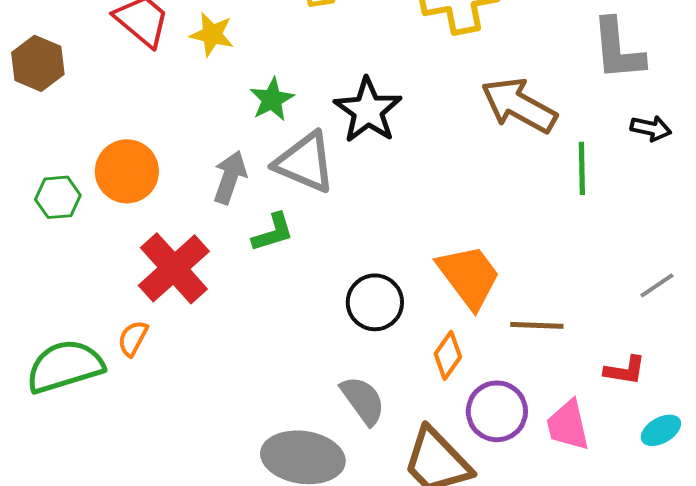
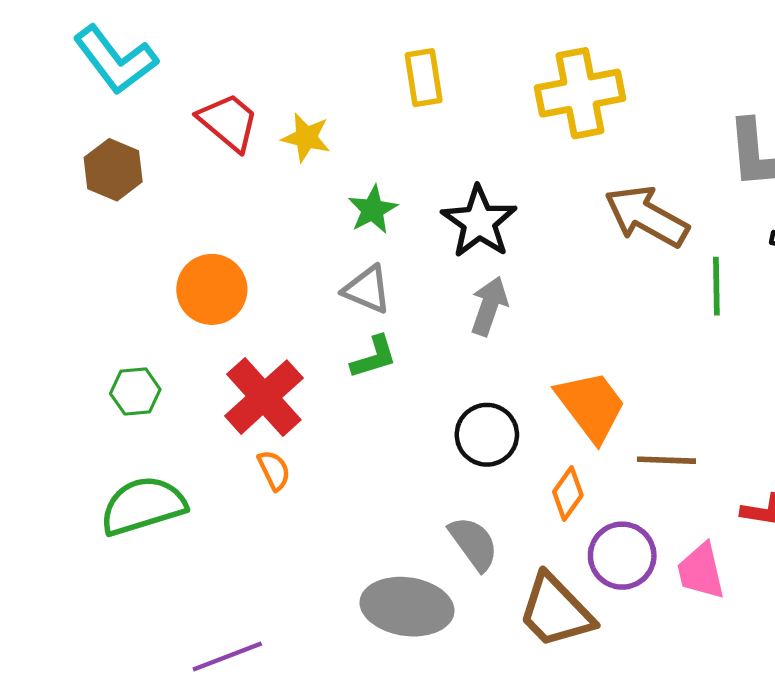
gray triangle: (305, 162) -> (367, 289), moved, size x0.7
gray arrow: (230, 177) -> (489, 306), moved
green hexagon: (58, 197) -> (135, 391), moved
orange semicircle: (133, 338) -> (274, 470), moved, turned 126

